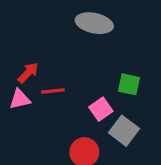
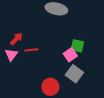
pink triangle: (20, 99) -> (11, 55), turned -40
pink square: (101, 109) -> (70, 55), moved

